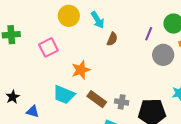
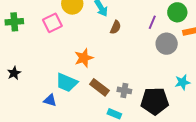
pink square: (48, 47) -> (52, 23), moved
black star: (13, 97) -> (14, 73), moved
blue triangle: (33, 111) -> (50, 100), moved

